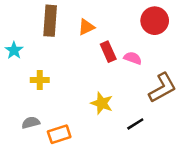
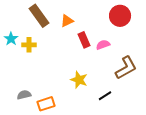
brown rectangle: (50, 21) -> (39, 16), turned -40
pink semicircle: (133, 58) -> (103, 45), turned -40
yellow cross: (40, 80) -> (29, 45), moved

